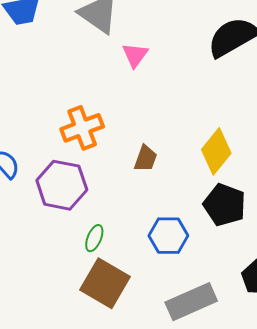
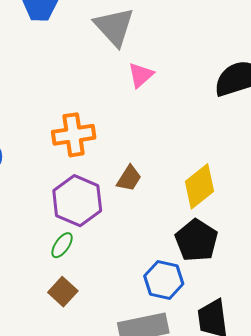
purple hexagon: (62, 185) -> (77, 201), moved
blue hexagon: (168, 236) -> (164, 280), moved
brown square: (105, 283) -> (63, 292), size x0.6

